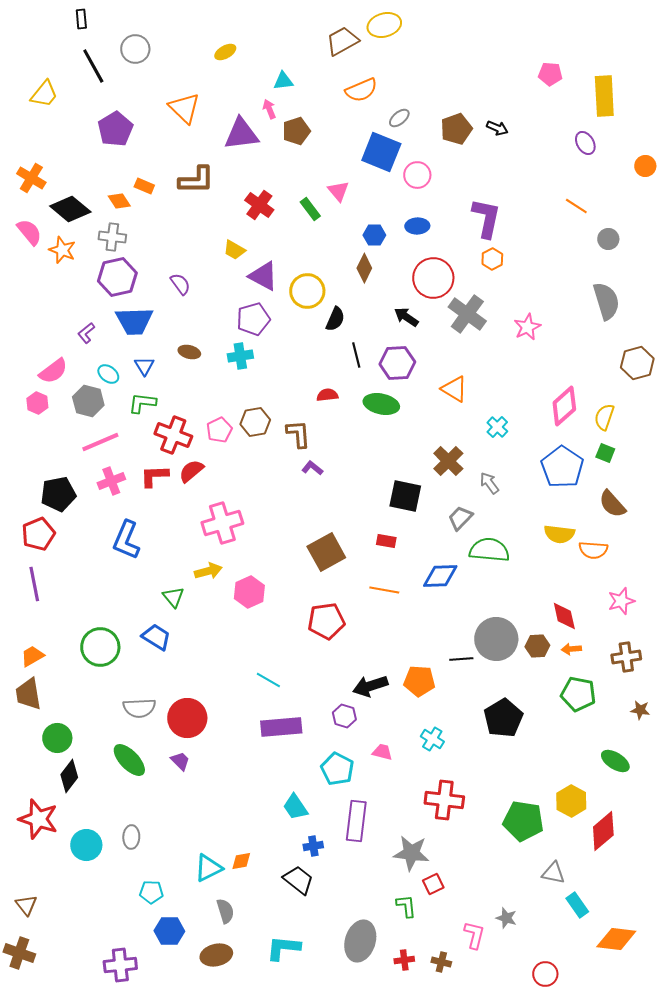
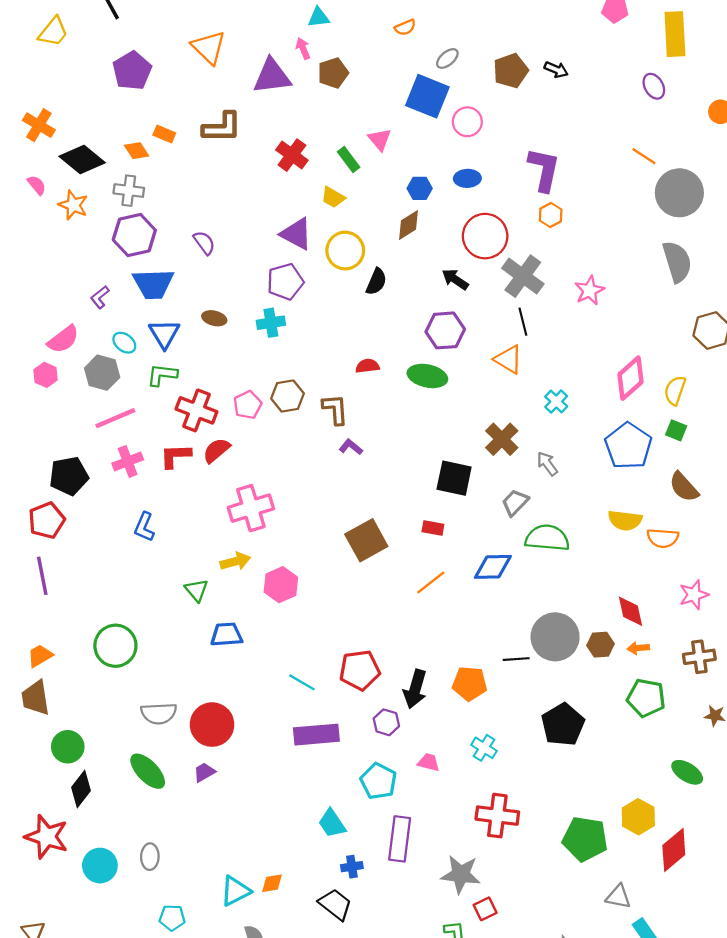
orange semicircle: (361, 90) -> (405, 27), size x0.6
pink semicircle: (29, 232) -> (37, 185), size x0.7
gray circle: (608, 239) -> (679, 193), size x2.0
yellow trapezoid: (234, 250) -> (333, 197), moved
brown diamond: (364, 268) -> (409, 225), turned 32
black line: (356, 355) -> (523, 322), moved
blue triangle: (144, 366) -> (164, 334), size x1.4
blue L-shape: (126, 540) -> (144, 527), size x0.7
orange line: (384, 590) -> (431, 582), turned -48
red pentagon: (326, 621) -> (360, 670), moved
blue trapezoid: (156, 637) -> (226, 635), moved, turned -36
black arrow: (370, 686) -> (415, 689), turned -56
purple trapezoid: (180, 761) -> (204, 772), turned -75

